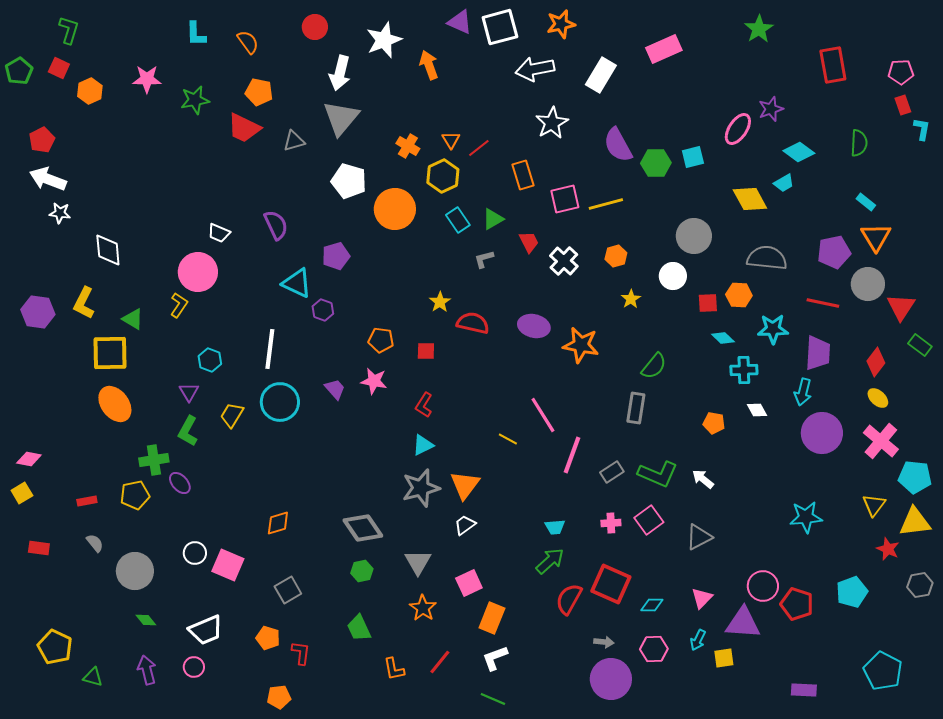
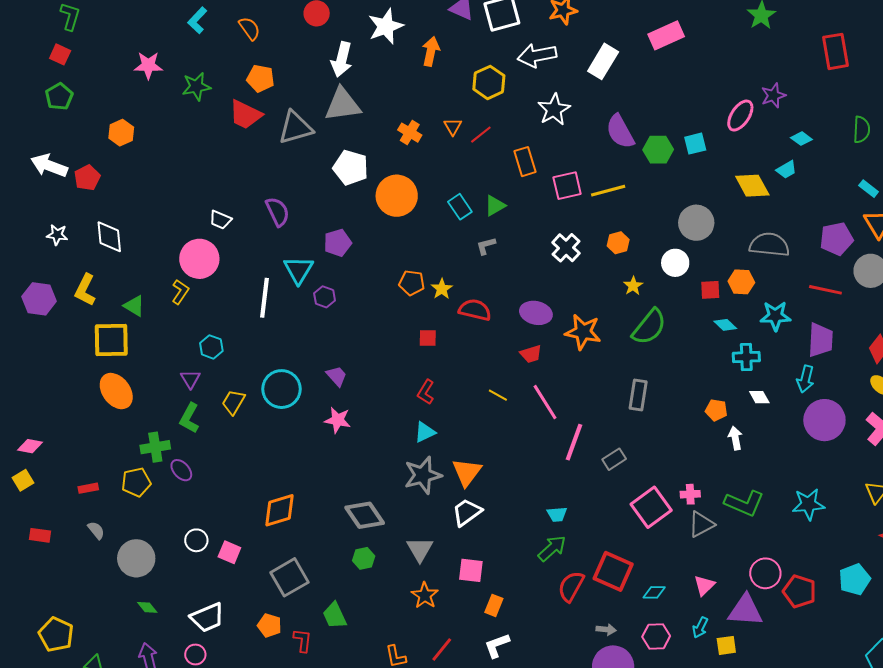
cyan L-shape: (196, 34) -> (197, 20), turned 44
orange arrow: (429, 65) -> (431, 51), turned 32
green pentagon: (19, 71) -> (59, 96), moved
orange hexagon: (90, 91) -> (121, 133), moved
gray triangle: (341, 118) -> (343, 105), turned 42
red pentagon: (42, 140) -> (87, 178), moved
gray triangle: (294, 141) -> (296, 128), size x1.6
cyan diamond: (799, 152) -> (801, 139), size x0.7
yellow hexagon: (443, 176) -> (489, 82), moved
white star: (60, 213) -> (57, 235), moved
red trapezoid: (529, 242) -> (531, 354), moved, turned 100
cyan triangle: (297, 283) -> (299, 270), turned 36
orange pentagon: (381, 340) -> (412, 283), moved
white line: (270, 349) -> (264, 298), moved
green semicircle: (654, 366) -> (649, 327), moved, size x1.4
pink star: (374, 381) -> (338, 420), moved
yellow line: (508, 439) -> (498, 395), moved
green L-shape: (658, 474) -> (744, 503), moved
white arrow: (703, 479) -> (735, 438), moved, turned 40
pink square: (649, 520) -> (651, 507), size x1.4
orange diamond: (278, 523) -> (279, 510), size x1.4
pink cross: (611, 523) -> (690, 494), moved
white trapezoid: (465, 525) -> (467, 512), size x1.4
pink square: (228, 565) -> (229, 552), size x0.7
pink square: (469, 583) -> (471, 570), turned 32
gray square: (288, 590) -> (290, 577), size x1.4
orange rectangle: (492, 618) -> (494, 605), size x0.7
green trapezoid: (359, 628) -> (335, 615), moved

